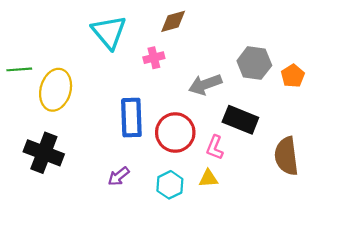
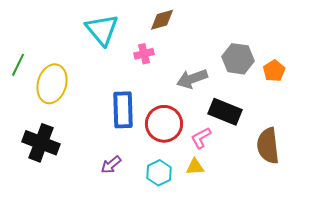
green line: (19, 69) -> (18, 65), turned -60
pink L-shape: (215, 147) -> (201, 138), turned 40

